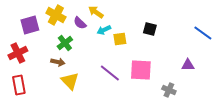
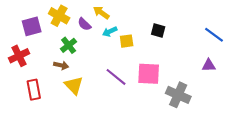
purple triangle: (188, 65) -> (209, 65), moved
red rectangle: (19, 85) -> (34, 90), moved
gray cross: (169, 90) -> (178, 95), size x1.6

